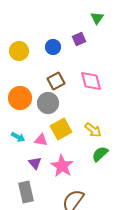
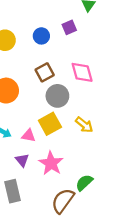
gray circle: (48, 103) -> (57, 96), moved
green semicircle: (100, 154) -> (84, 183), moved

